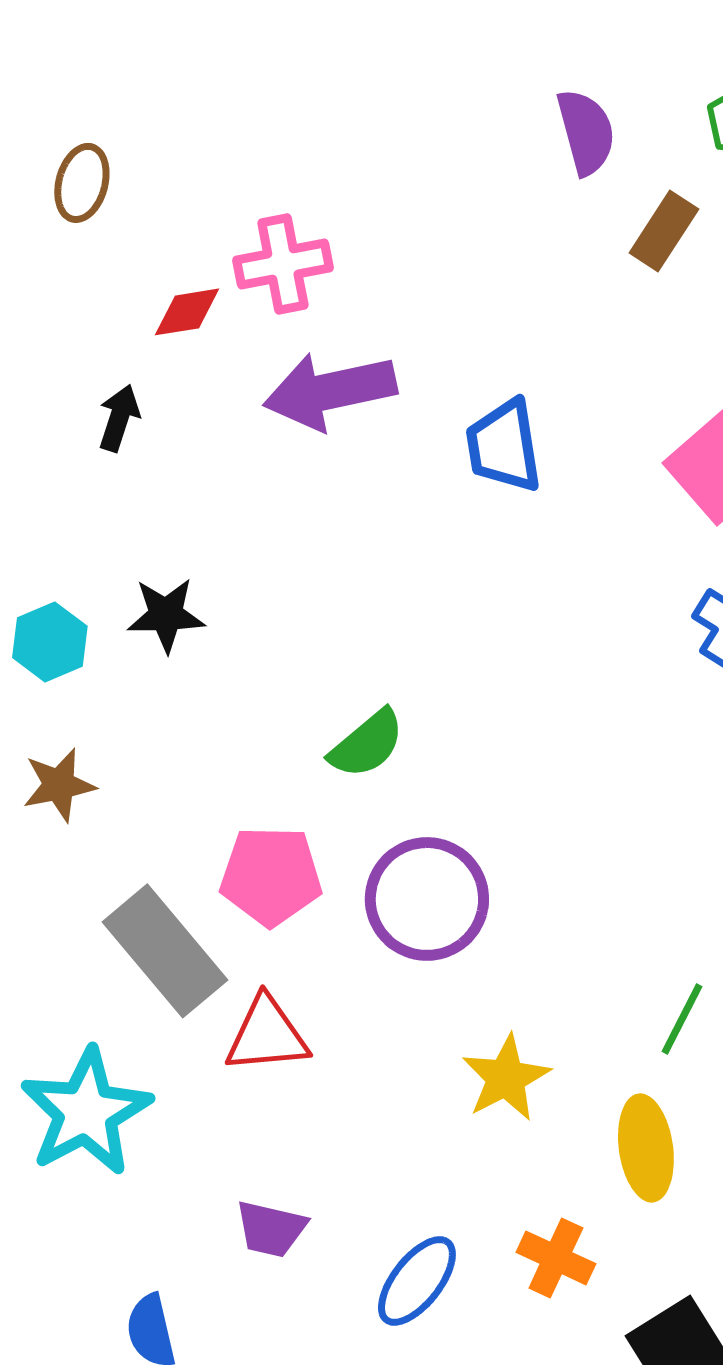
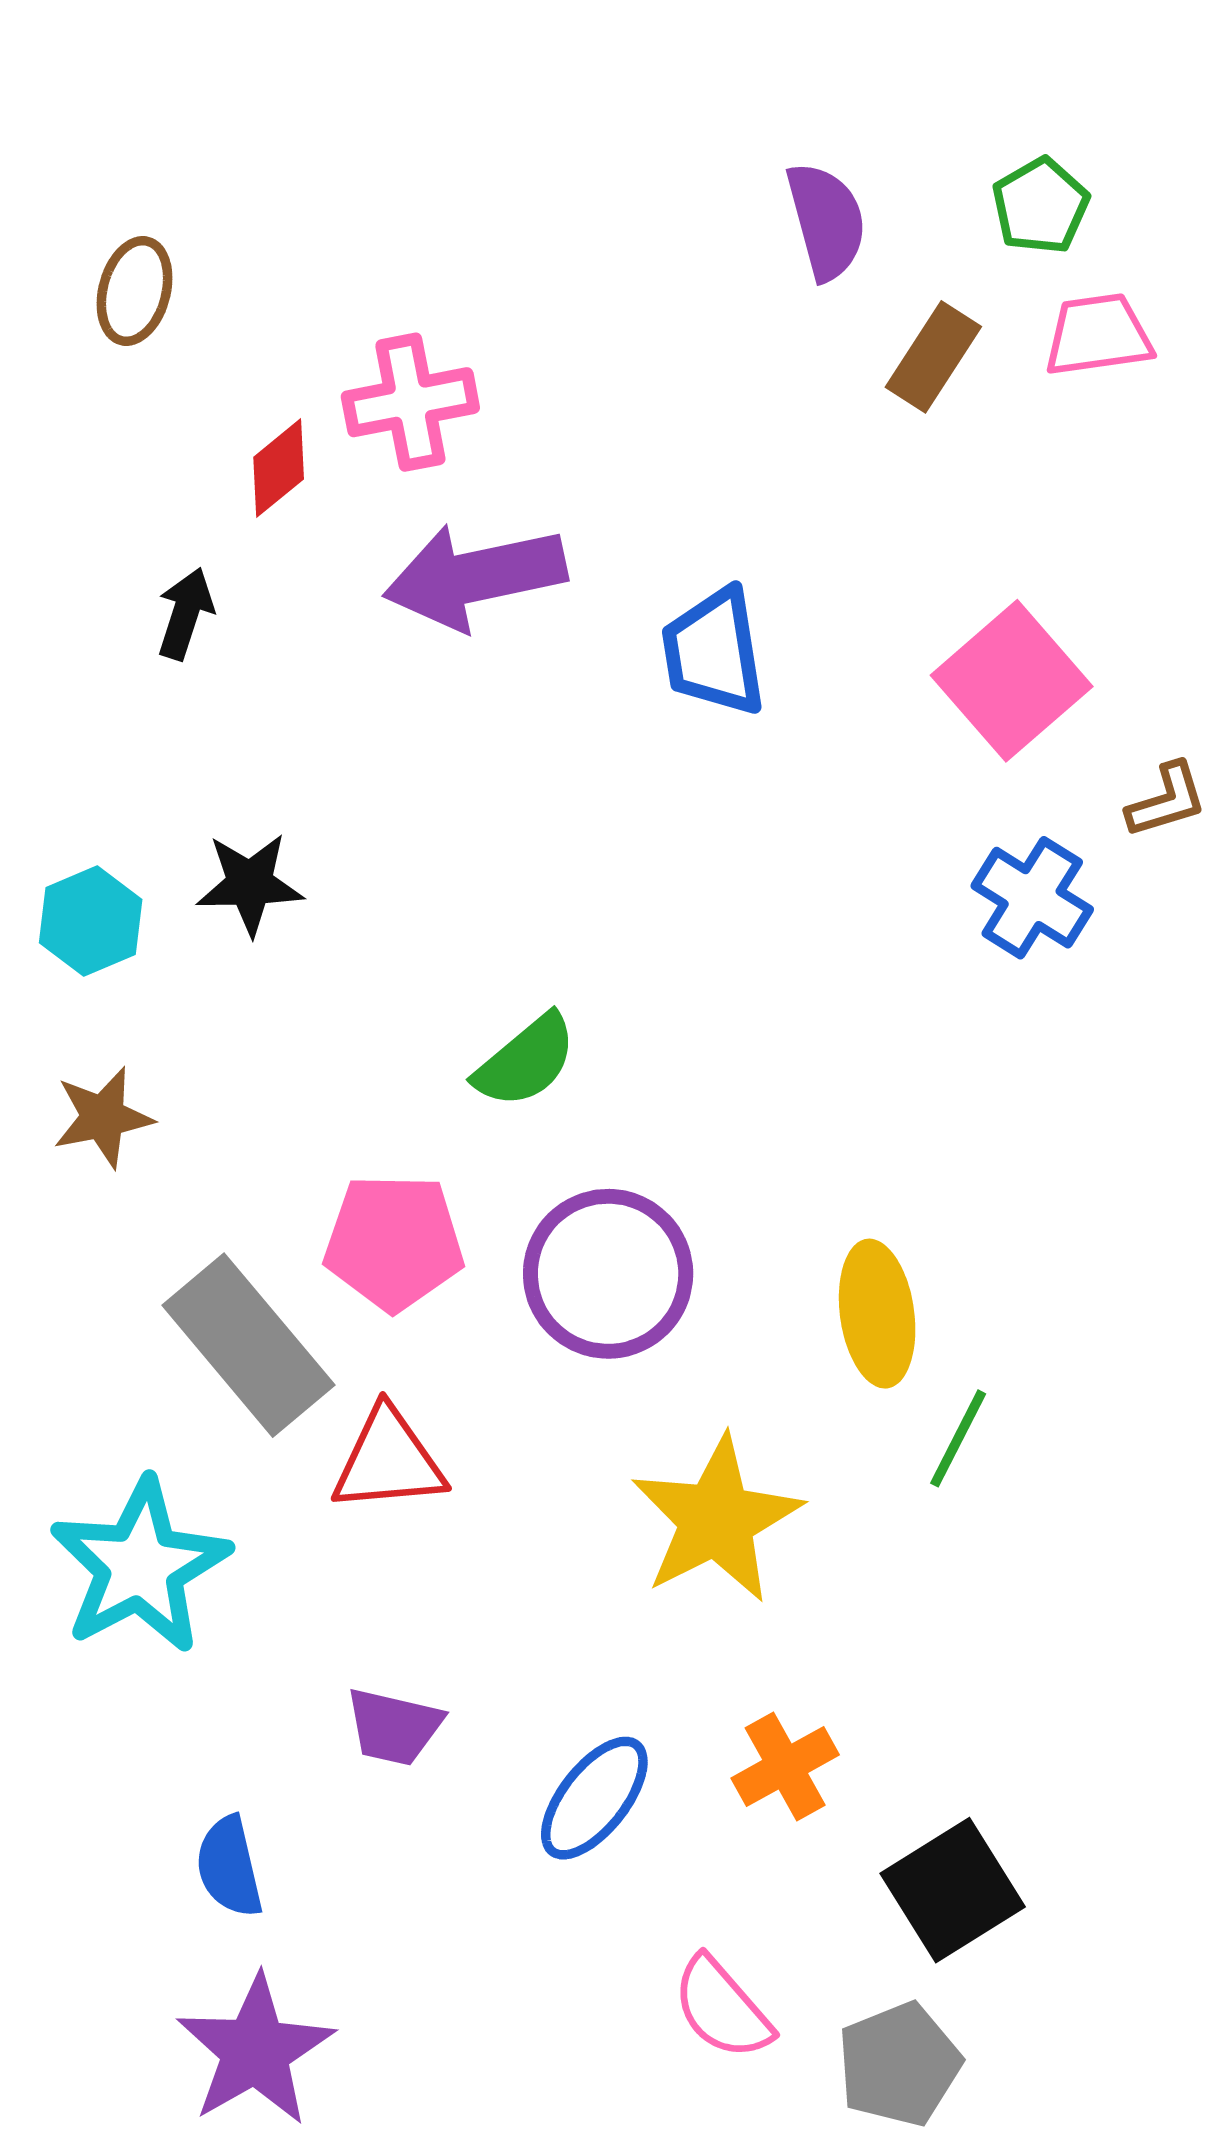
red diamond: (187, 312) -> (279, 468), turned -30
yellow star: (506, 1078) -> (716, 1519), size x1.4
yellow ellipse: (646, 1148) -> (877, 1314), moved
orange cross: (556, 1258) -> (785, 1767), turned 36

